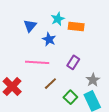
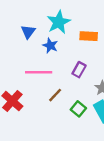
cyan star: (58, 19) -> (59, 22), size x1.5
orange rectangle: (76, 26) -> (89, 36), moved

